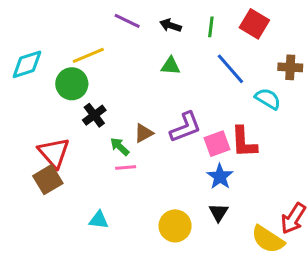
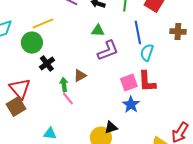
blue line: (230, 69) -> (138, 33), turned 30
cyan semicircle: (268, 99) -> (147, 53), moved, turned -102
purple L-shape: (186, 127) -> (108, 51), moved
green arrow: (120, 147) -> (64, 85), turned 40
pink line: (126, 168) -> (68, 99), turned 56
black triangle: (218, 212) -> (111, 128), moved, turned 40

